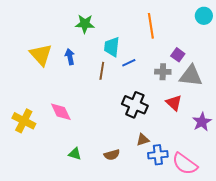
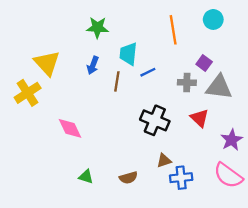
cyan circle: (204, 16) -> (213, 19), moved
blue arrow: (70, 57) -> (93, 65), moved, turned -147
yellow cross: (24, 121) -> (28, 93), moved, turned 30
pink semicircle: (185, 164) -> (228, 175), moved

